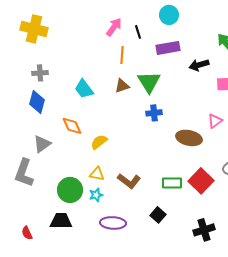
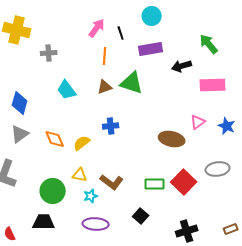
gray cross: (40, 73) -> (49, 53), moved
green triangle: (149, 82) -> (132, 83), turned -40
blue cross: (154, 113) -> (111, 126), moved
orange diamond: (72, 126) -> (55, 139), moved
gray triangle: (42, 144) -> (20, 134), moved
cyan star: (96, 195) -> (91, 196), moved

